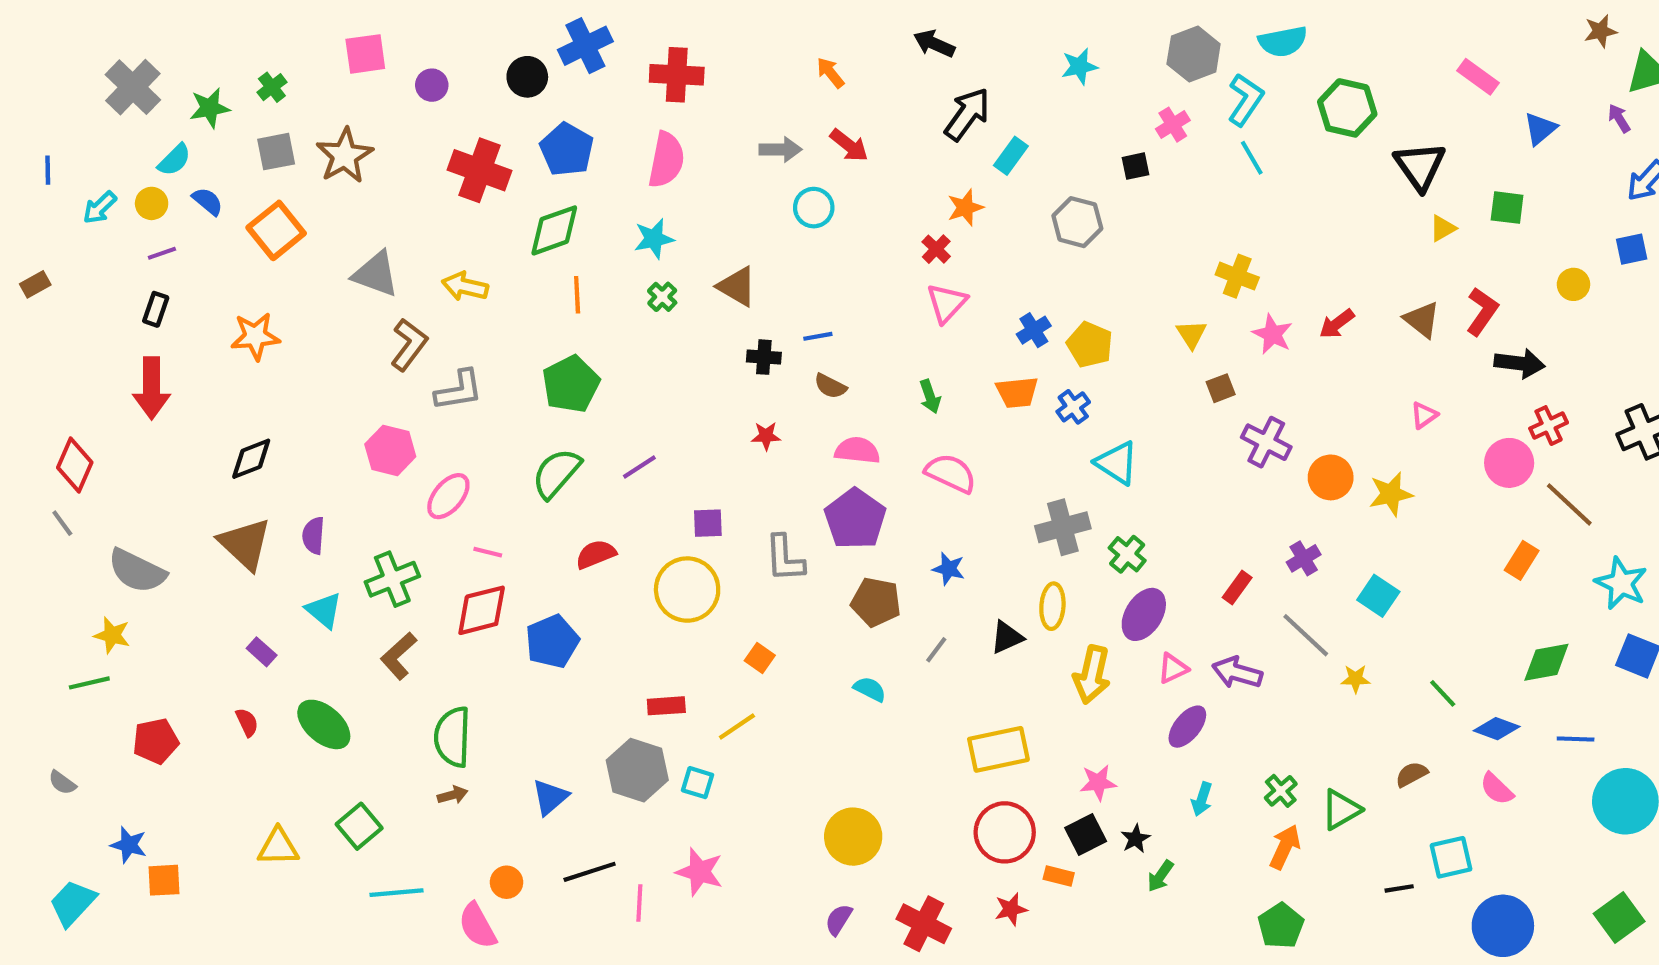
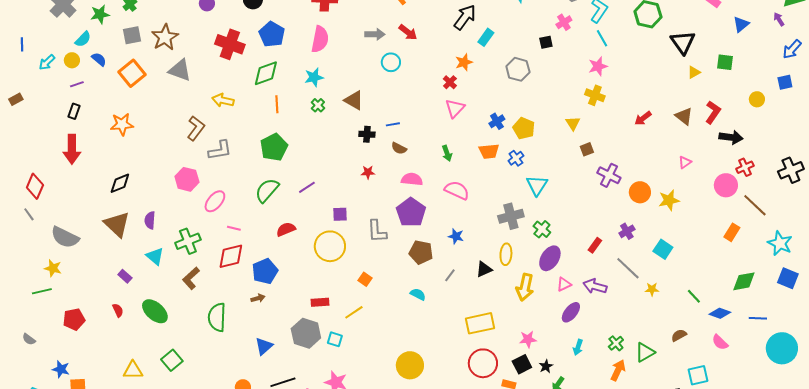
gray triangle: (376, 274) -> (180, 70), moved
pink star: (1272, 334) -> (598, 66), moved, turned 30
cyan triangle: (1117, 463) -> (537, 185), turned 30
brown arrow: (453, 795) -> (258, 298), moved

